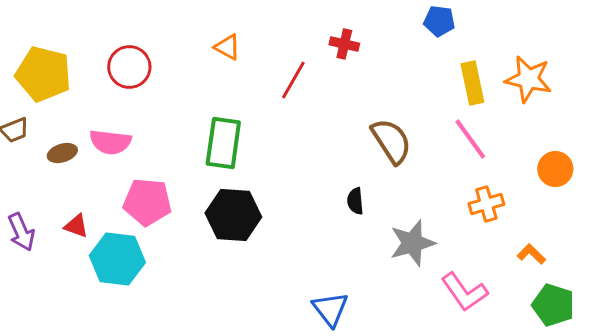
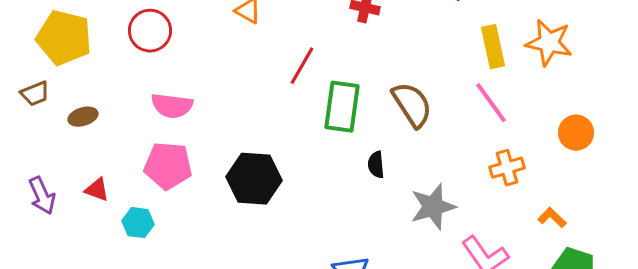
red line: (293, 80) -> (302, 66), moved
pink semicircle: (110, 142) -> (172, 106), moved
green rectangle: (223, 143) -> (342, 107), moved
cyan hexagon: (117, 259) -> (138, 223), size x0.6

